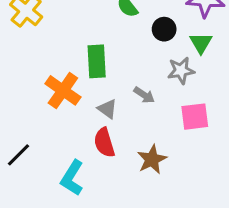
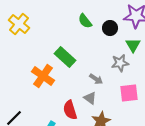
black circle: (164, 29) -> (110, 28), moved
green rectangle: (97, 61) -> (65, 57), turned -45
gray triangle: (107, 109) -> (90, 98), moved

